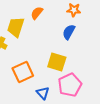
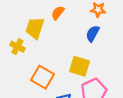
orange square: (23, 72) -> (43, 77), turned -35

